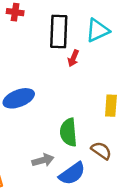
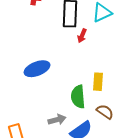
yellow rectangle: (111, 106) -> (98, 82), moved

